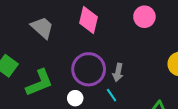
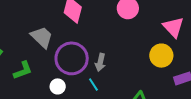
gray trapezoid: (42, 28) -> (42, 37), moved
green L-shape: (39, 83) -> (23, 70), size x0.7

